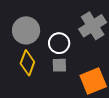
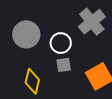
yellow diamond: (27, 63) -> (32, 81), moved

